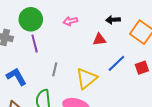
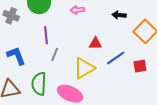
red triangle: (99, 39) -> (95, 43), moved
purple line: (35, 44) -> (46, 35), moved

